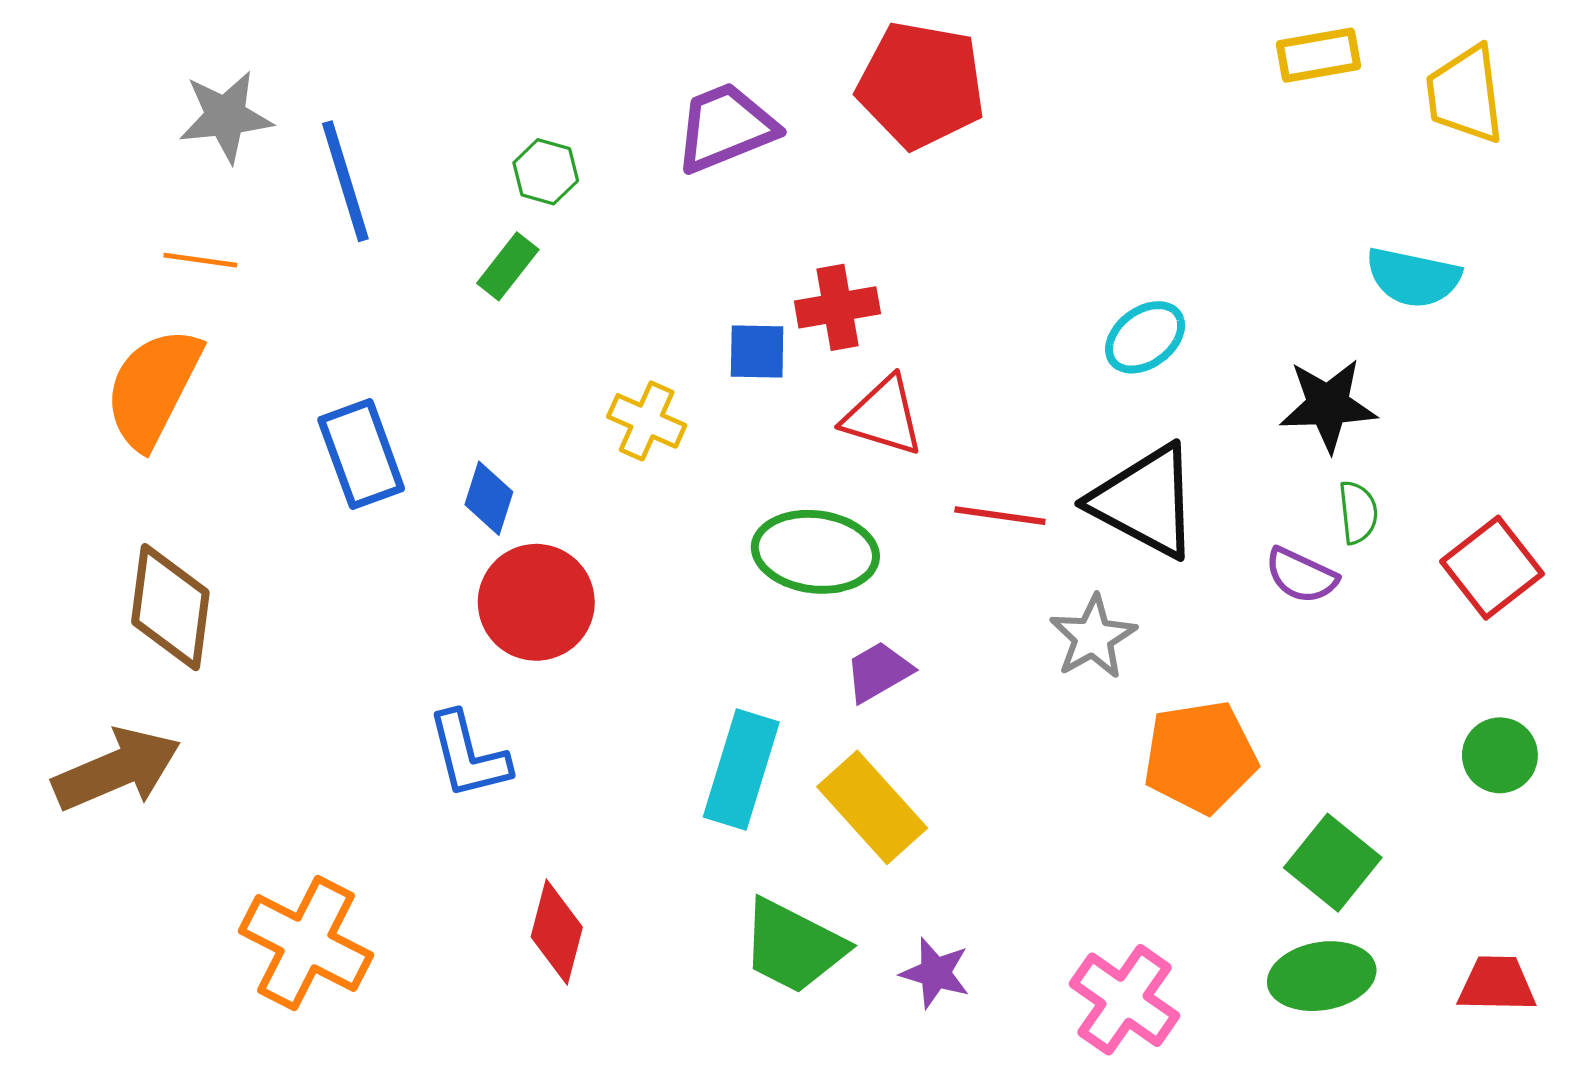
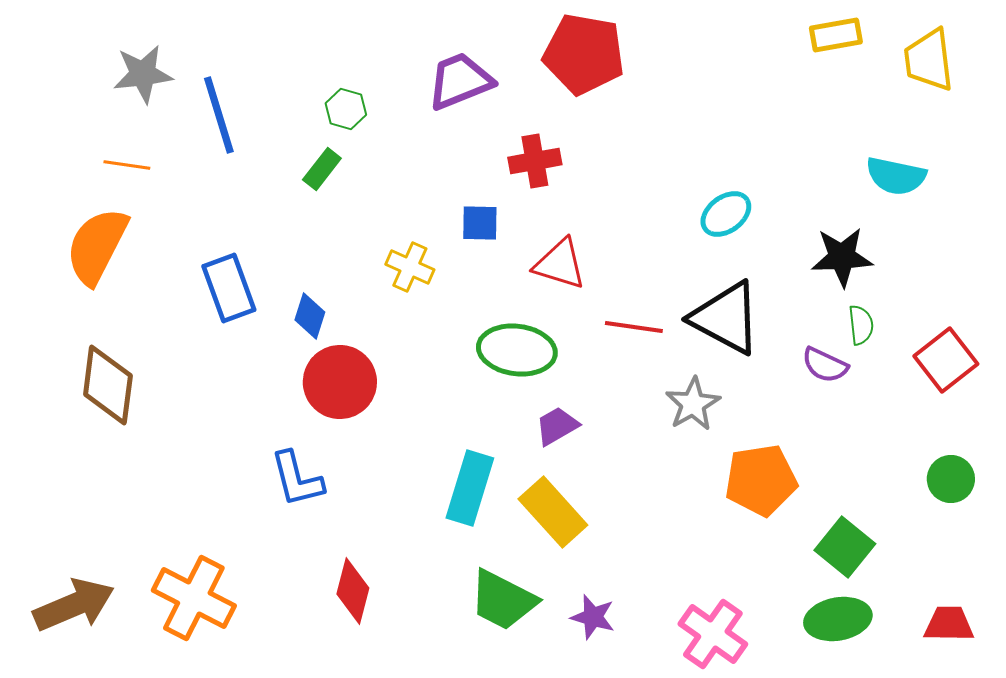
red cross: (837, 307) -> (535, 161), moved
brown arrow: (117, 770) -> (74, 605), moved

